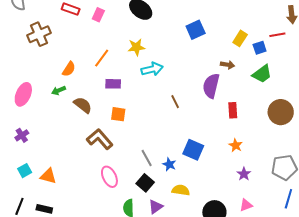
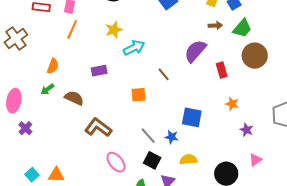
orange line: (102, 58) -> (72, 29), moved
brown arrow: (227, 65) -> (215, 25), moved
purple semicircle: (211, 86) -> (195, 51), turned 40
brown circle: (281, 112) -> (255, 56), moved
orange square: (118, 114) -> (138, 95), moved
purple cross: (22, 135) -> (25, 128), moved

